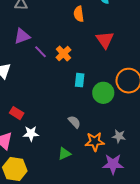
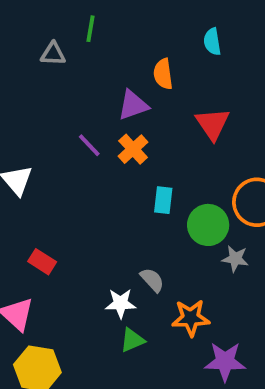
purple triangle: (22, 36) -> (133, 105), moved
white star: (31, 134) -> (121, 303), moved
gray star: (119, 136) -> (235, 259), moved

